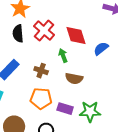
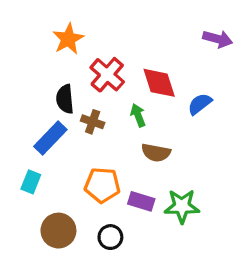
black semicircle: (18, 34) -> (65, 99), moved
brown cross: (41, 71) -> (93, 122), moved

